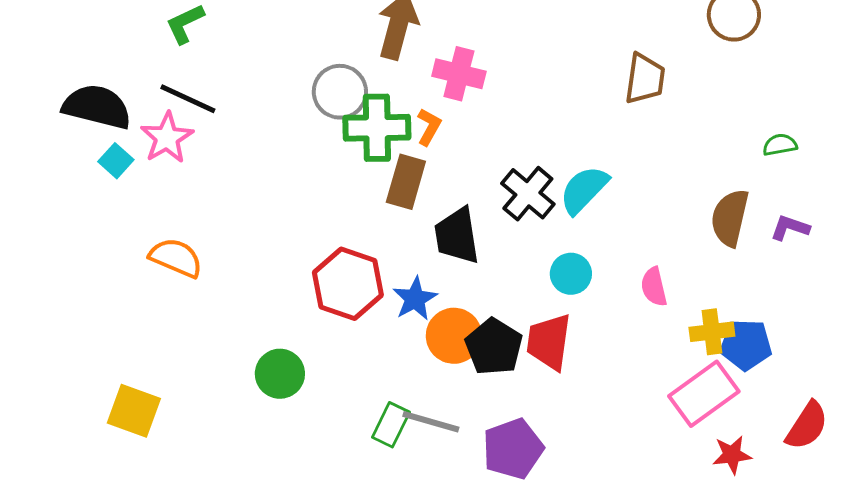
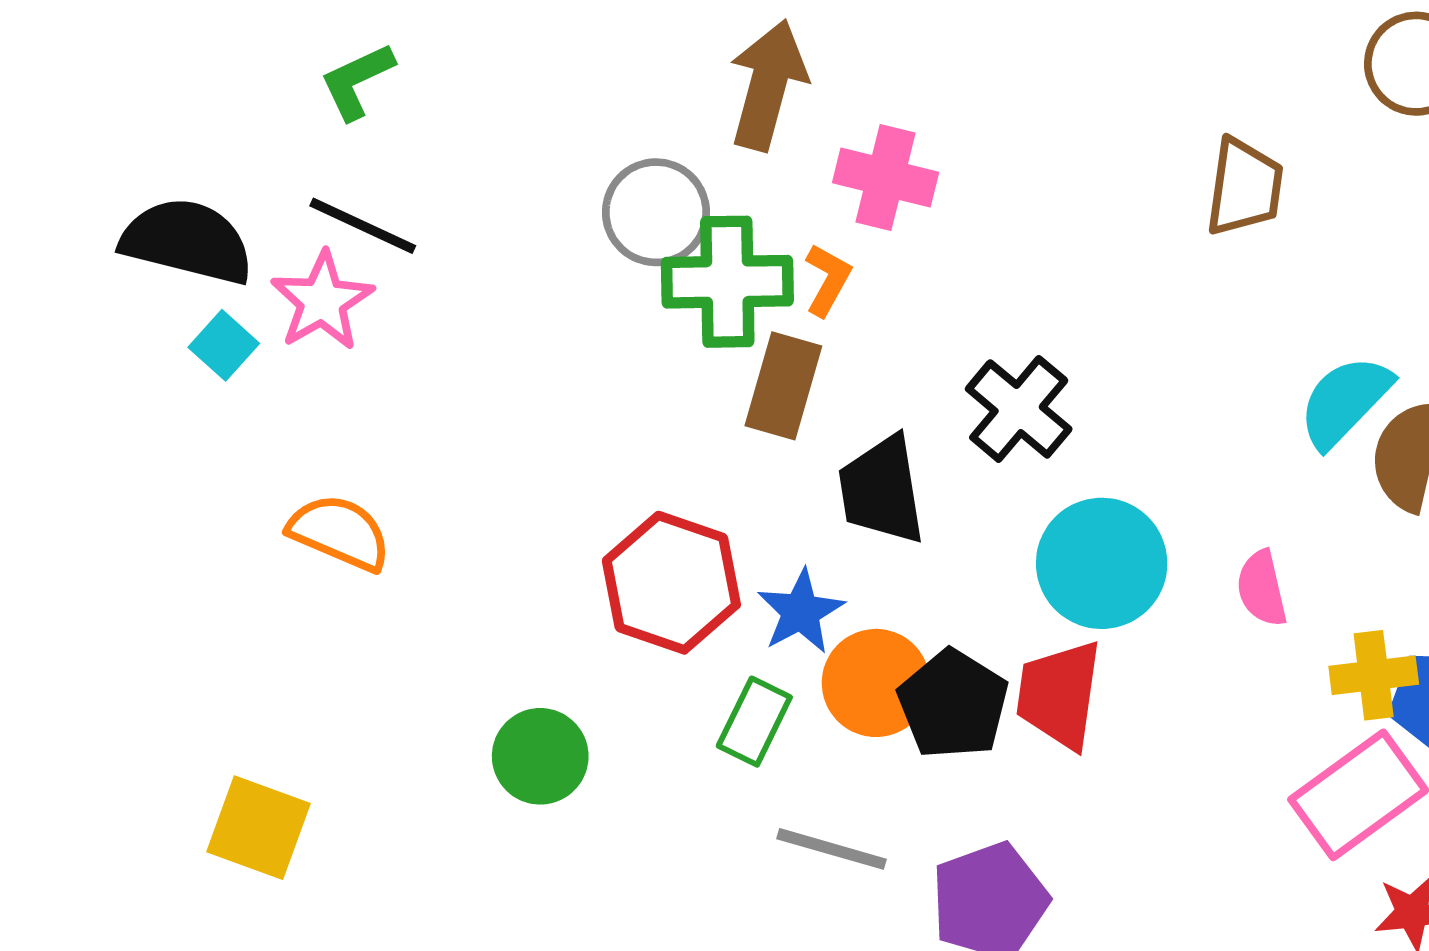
cyan semicircle: (584, 190) -> (1345, 401), moved
cyan circle: (571, 274) -> (1102, 563), size x1.6
green rectangle: (391, 425) -> (754, 722), moved

